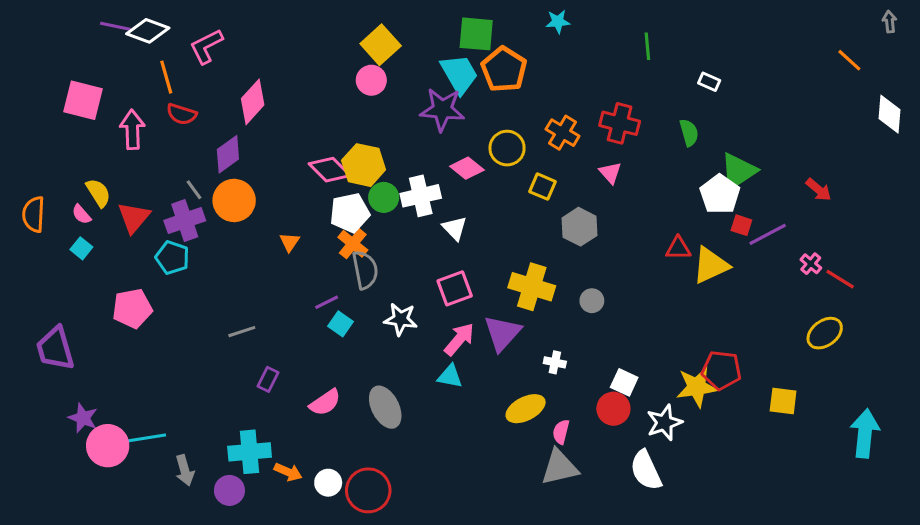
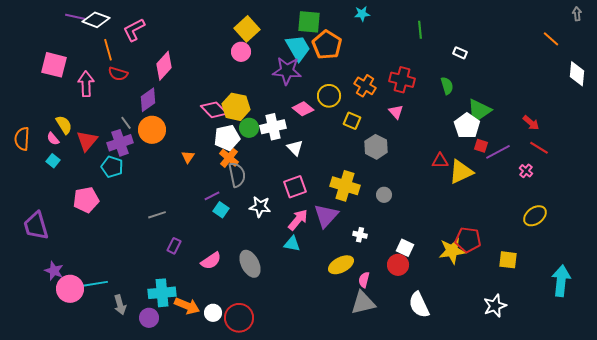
red line: (840, 279) -> (539, 148), moved
white star: (664, 423) -> (495, 306), moved
orange arrow: (288, 472) -> (187, 306), size x1.4

